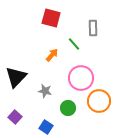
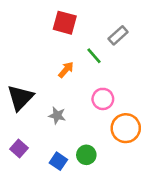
gray rectangle: (93, 28) -> (118, 35), turned 49
pink circle: (81, 78) -> (103, 99), size x0.7
green circle: (68, 108) -> (86, 155), moved

